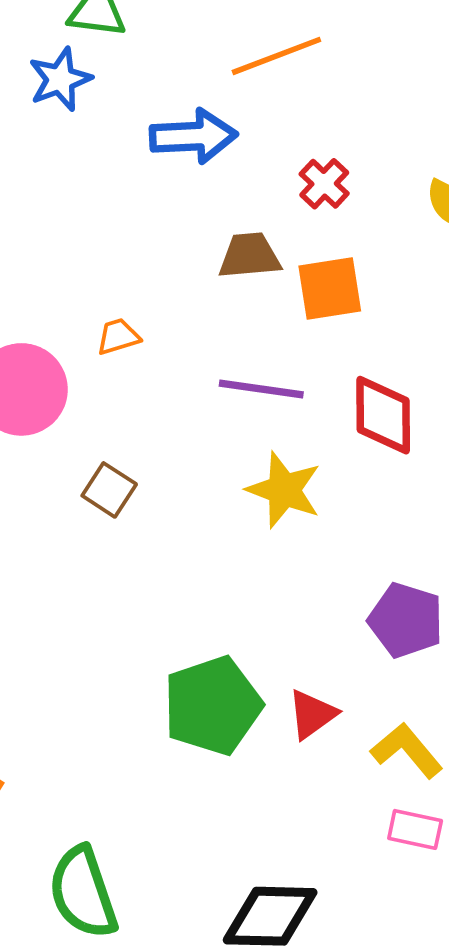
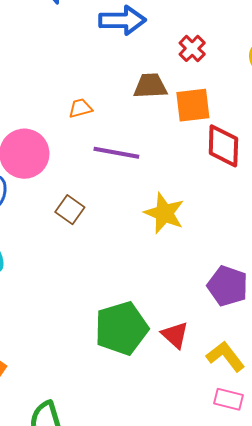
orange trapezoid: (118, 337) -> (80, 108), moved
purple line: (261, 389) -> (116, 153), moved
red diamond: (383, 415) -> (223, 146), moved
red triangle: (312, 714) -> (175, 335), turned -44

